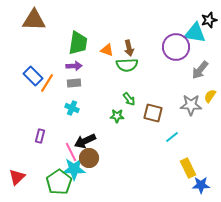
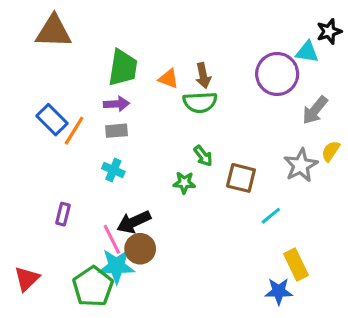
cyan triangle: (195, 33) -> (307, 52), size x0.7
gray star: (191, 105) -> (301, 165), turned -30
blue star: (201, 185) -> (279, 291), moved

